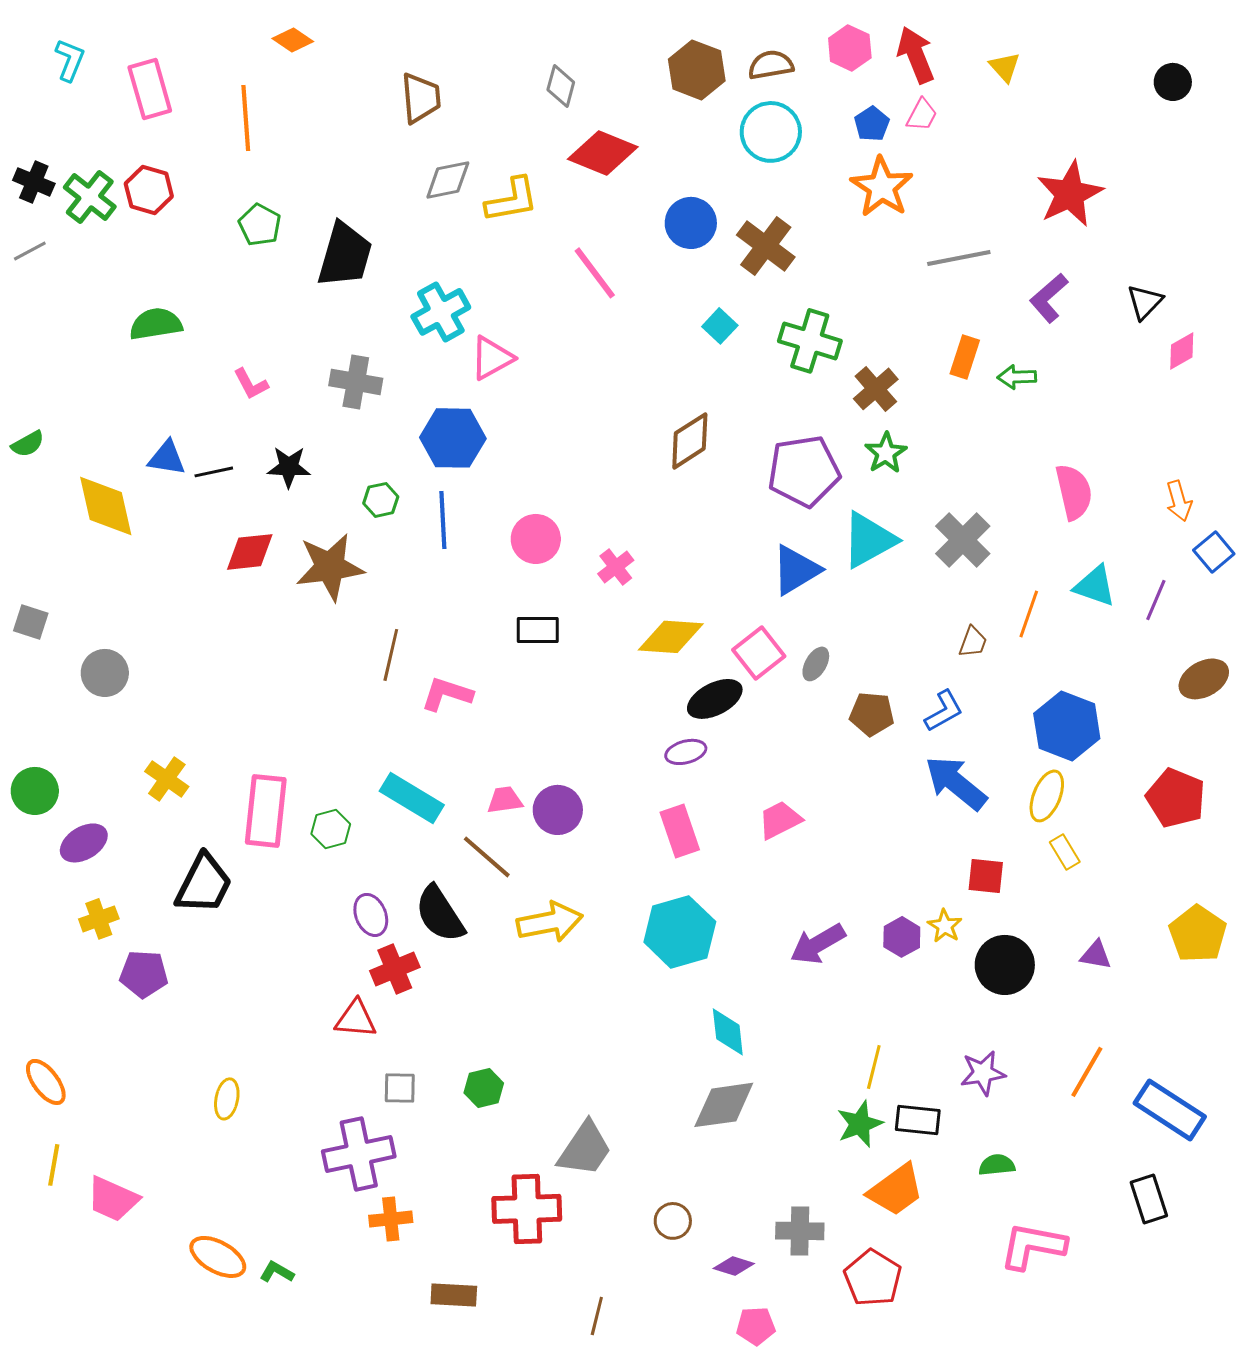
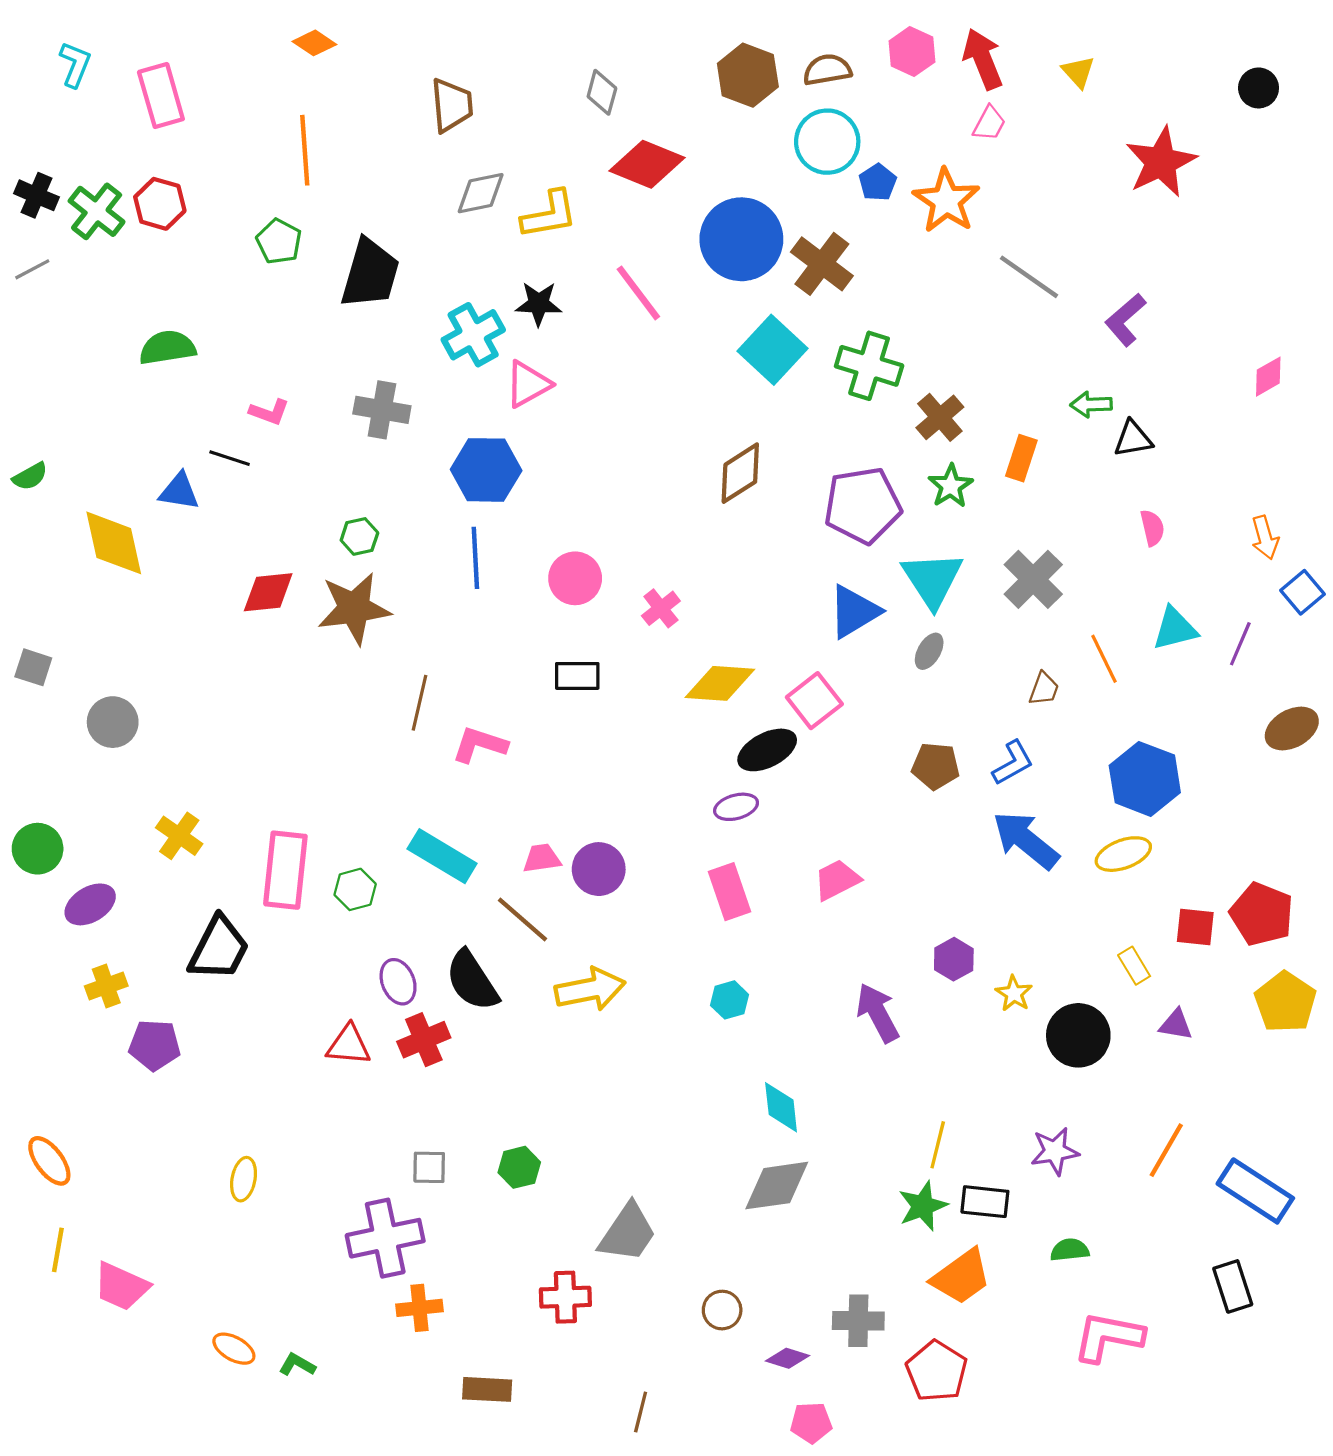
orange line: (246, 118) -> (305, 150), moved
blue pentagon: (872, 124) -> (878, 182), moved
red star: (1070, 194) -> (1161, 162), moved
blue circle: (691, 223) -> (741, 239), size x1.5
gray line: (959, 258) -> (1029, 277), turned 46
black triangle: (1145, 302) -> (1133, 439), moved, turned 36
cyan square: (720, 326) -> (772, 350), size x1.8
orange rectangle: (965, 357) -> (1021, 458), moved
pink L-shape: (251, 384) -> (269, 412), turned -42
black star: (289, 467) -> (539, 304), moved
black line: (214, 472) -> (230, 458), moved, turned 30
pink semicircle: (1074, 492) -> (1152, 528), size x0.6
green hexagon: (381, 500) -> (359, 536), moved
cyan triangle: (869, 540) -> (932, 579), turned -34
cyan triangle: (1095, 586) -> (1175, 629), turned -33
orange line: (1029, 614) -> (1104, 659), turned -45
gray ellipse: (816, 664) -> (929, 651), moved
yellow ellipse: (1047, 796) -> (1123, 854), turned 48
red pentagon: (1176, 798) -> (1262, 914), moved
yellow rectangle: (1065, 852) -> (1134, 966), moved
red square: (986, 876) -> (1195, 927), moved
cyan hexagon: (680, 932) -> (730, 1000), size x0.5
purple hexagon: (902, 937) -> (954, 959), moved
purple arrow: (818, 944) -> (878, 1013), turned 92
red triangle: (356, 1019) -> (349, 1045), moved
red cross: (527, 1209) -> (565, 1297), size x0.7
orange ellipse: (218, 1257) -> (234, 1349), size x0.7

